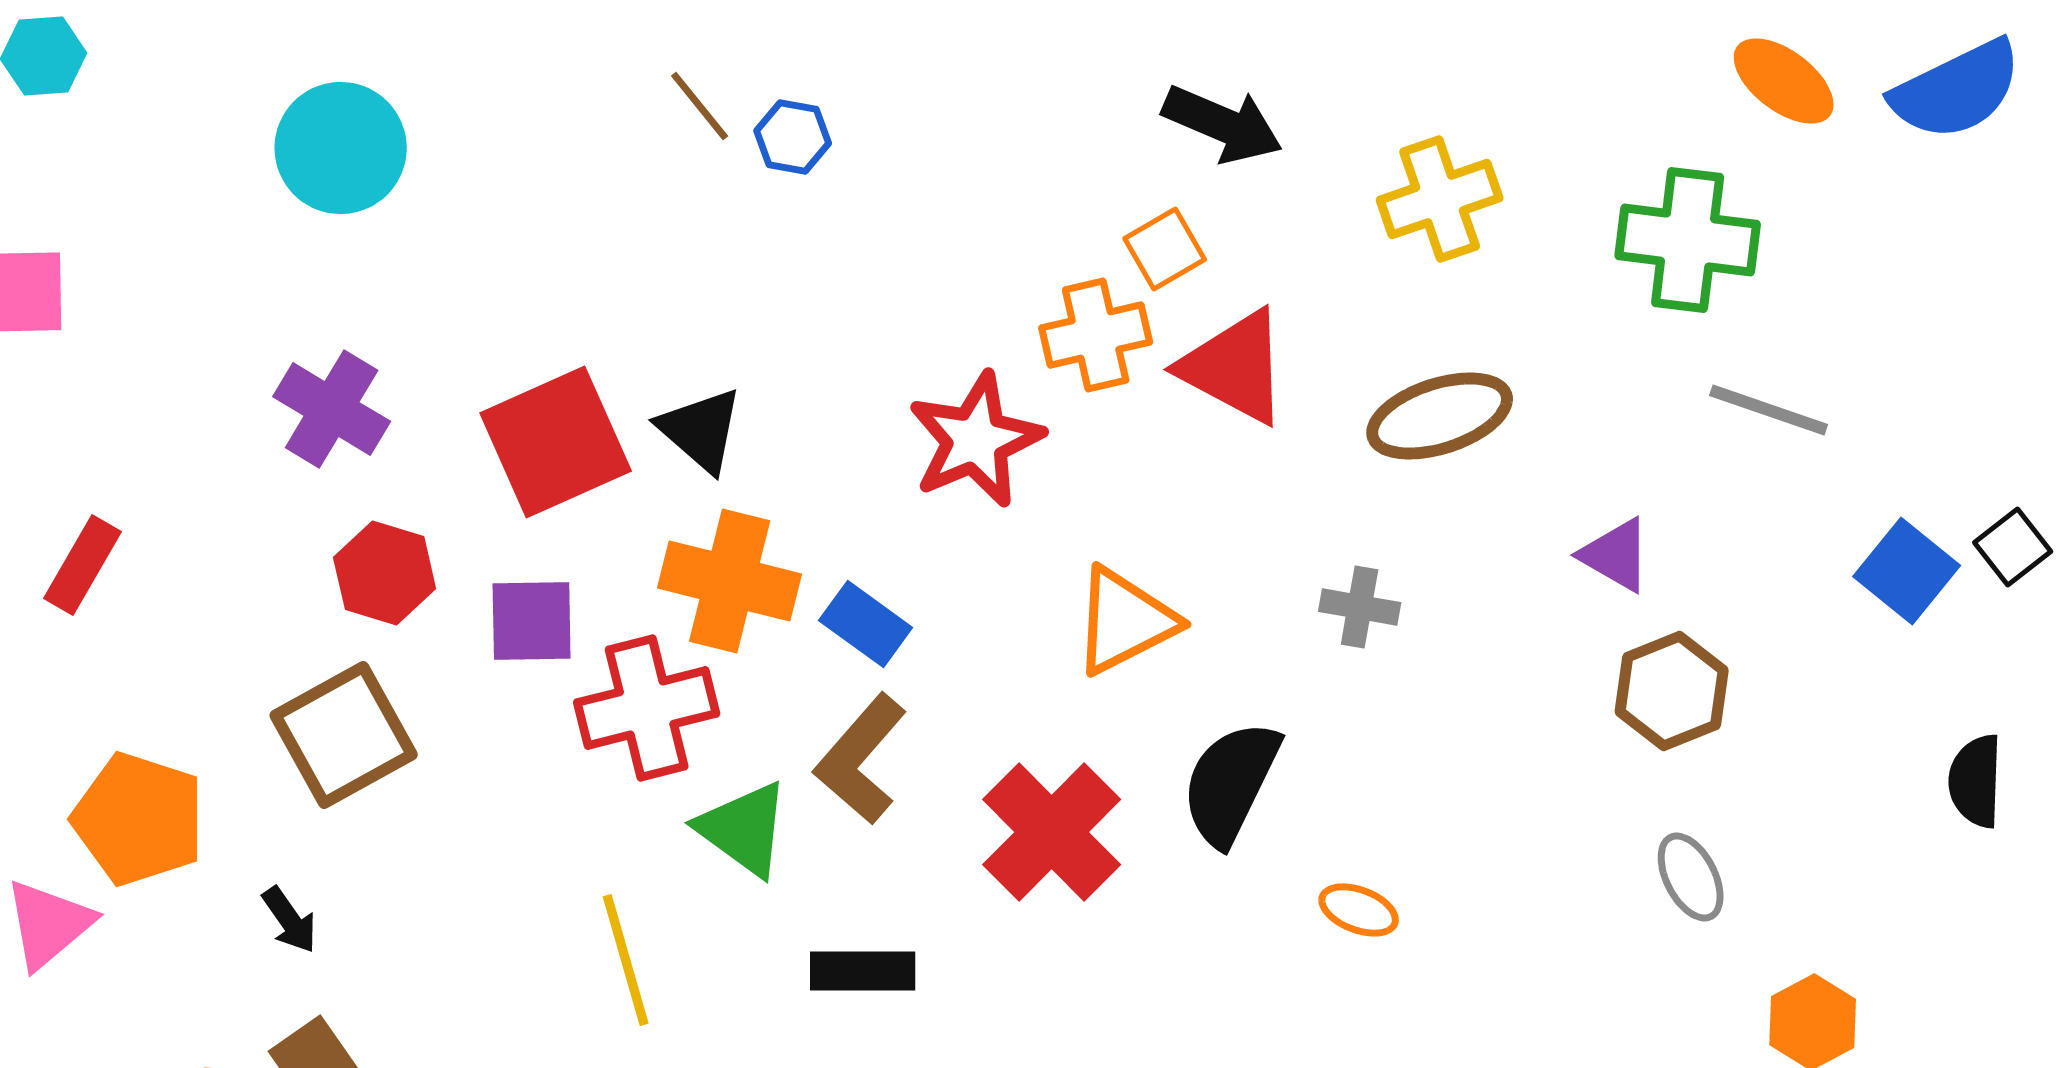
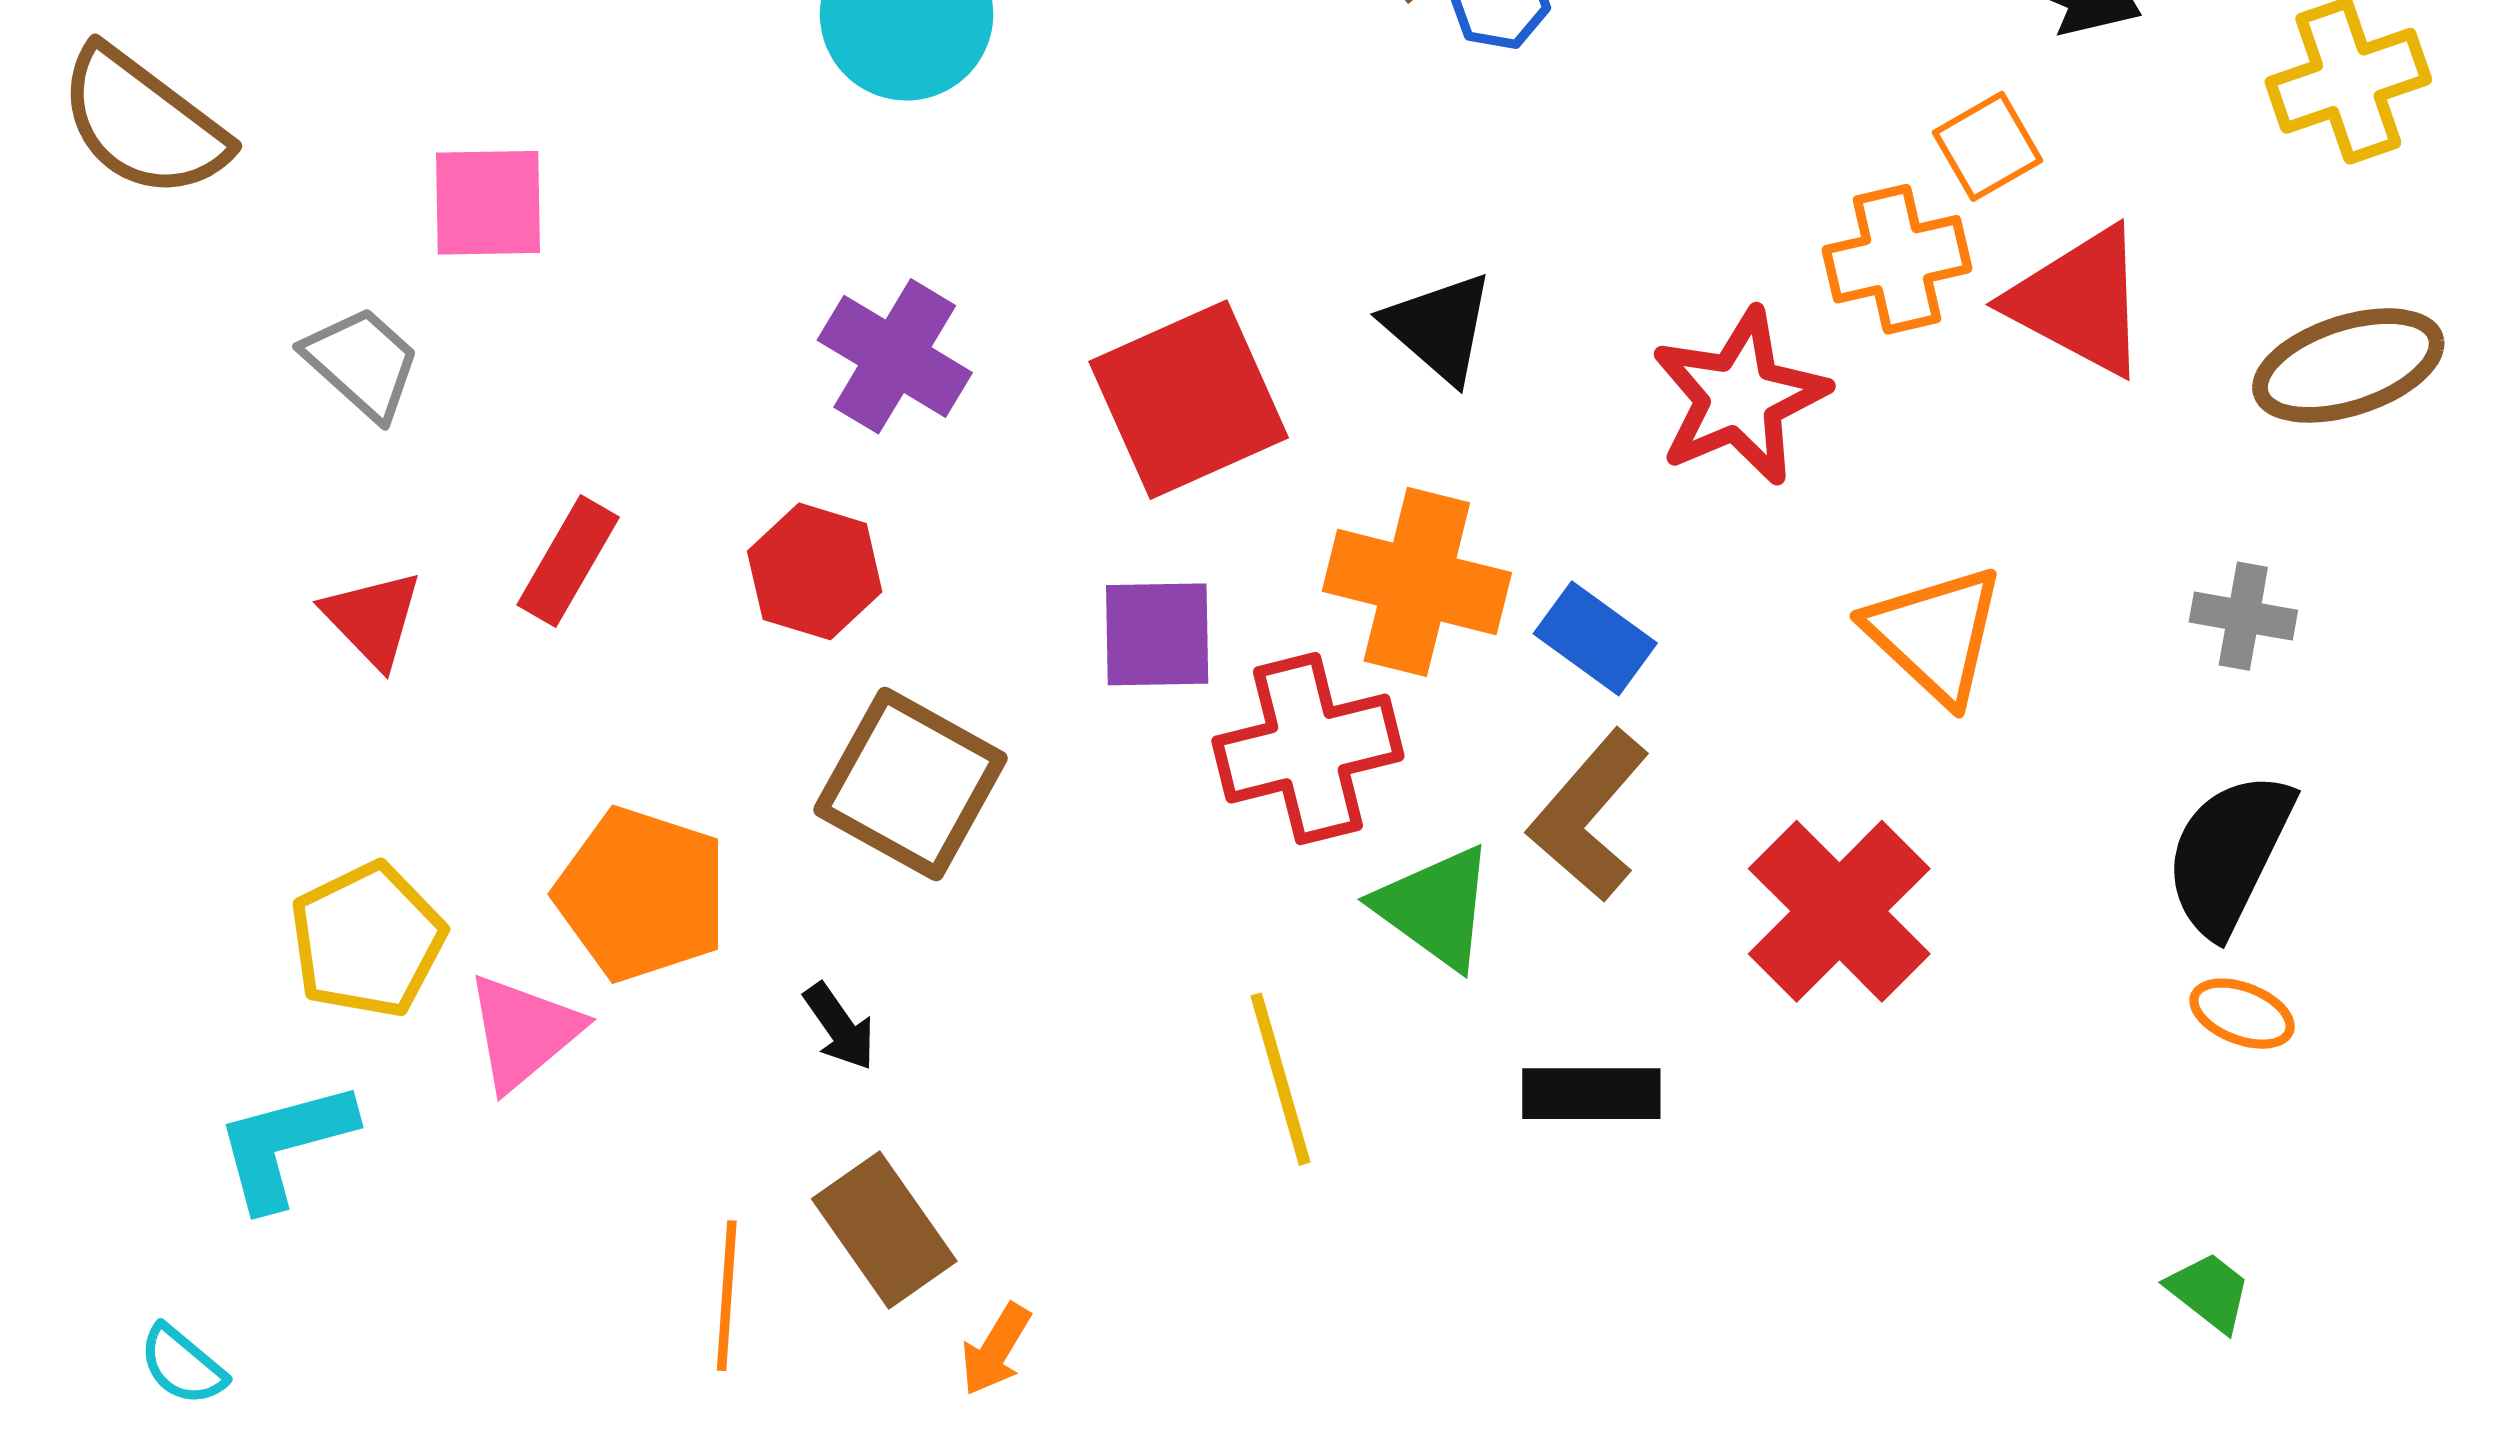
black triangle: (701, 430) -> (1439, 327), moved
red hexagon: (385, 573) -> (815, 571), moved
orange triangle: (1125, 621) -> (1935, 634), turned -50
brown square: (344, 735) -> (910, 784), turned -32
black semicircle: (1231, 783) -> (2229, 854), moved

